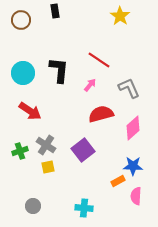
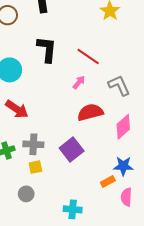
black L-shape: (59, 70) -> (47, 49), moved
gray cross: (46, 145) -> (33, 144), turned -30
gray circle: (33, 206) -> (26, 194), moved

